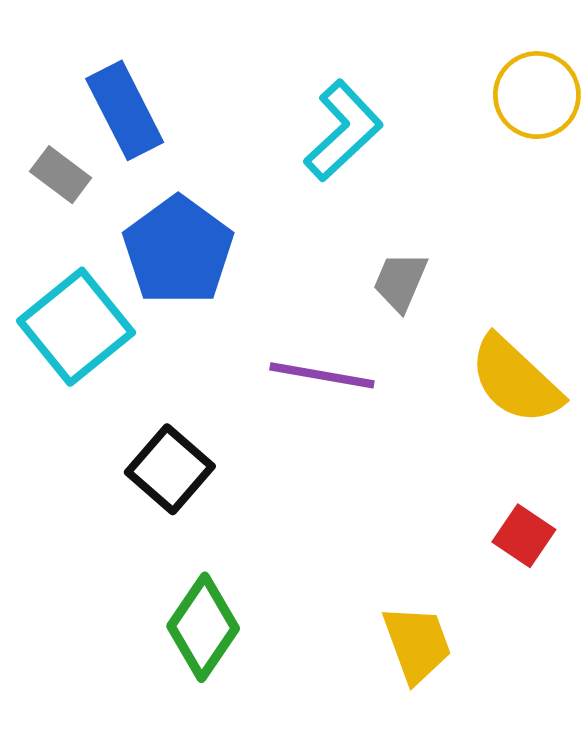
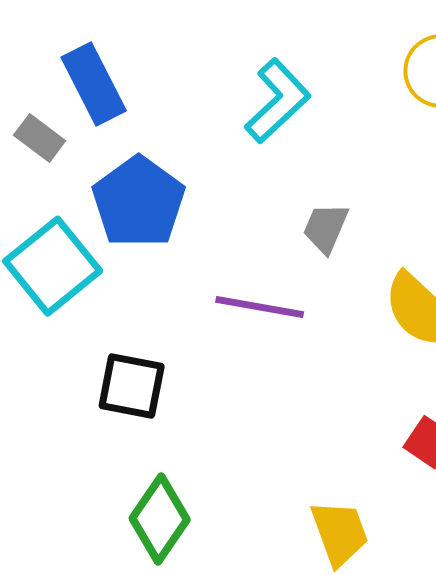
black square: (170, 469) -> (132, 386), turned -30

